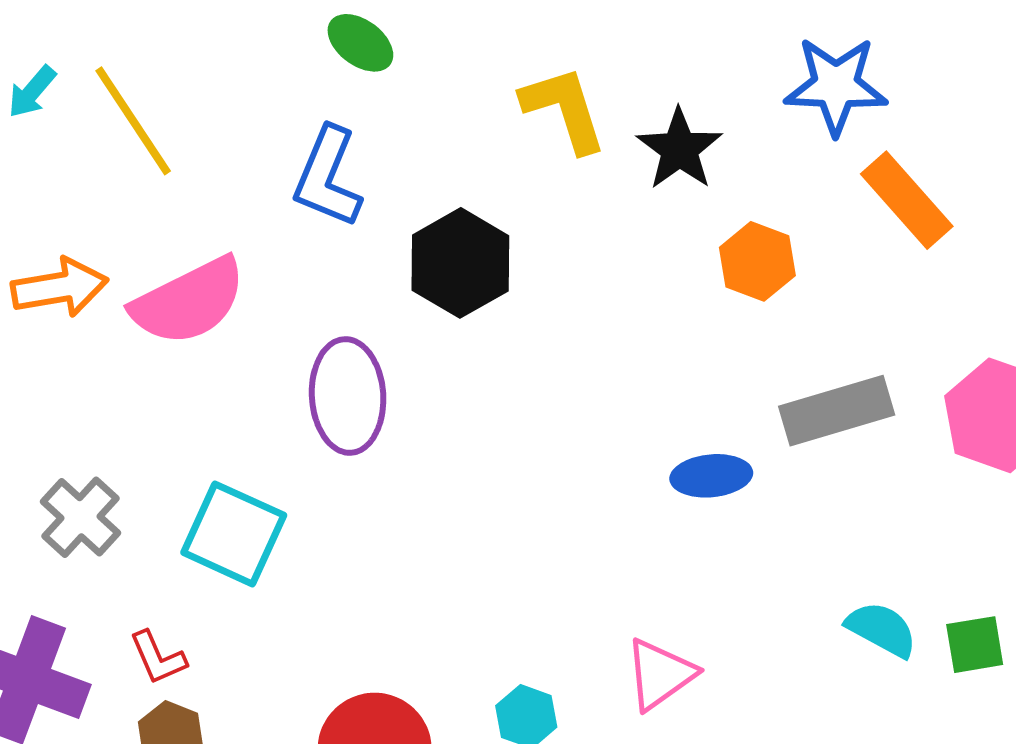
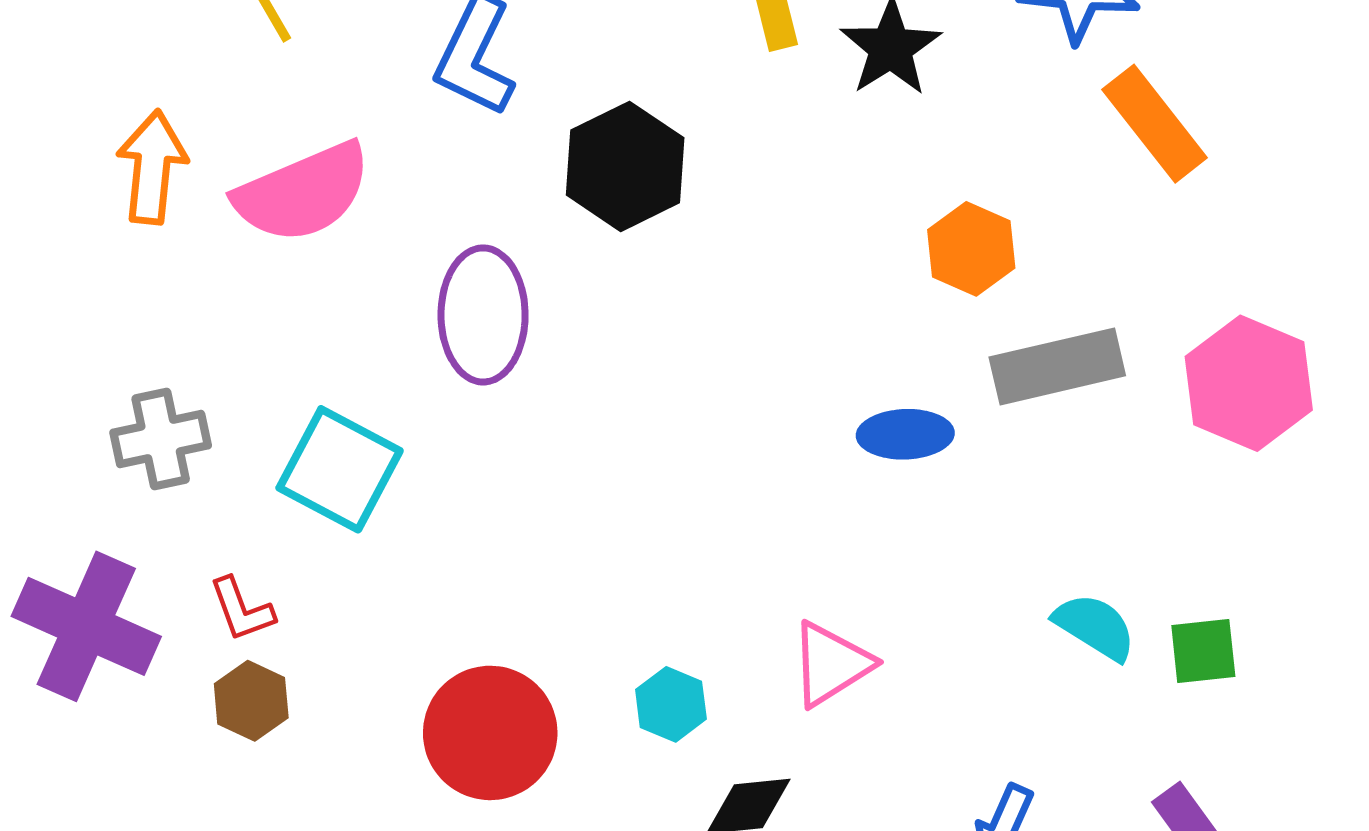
orange hexagon: (757, 261) -> (971, 249), moved
orange arrow: (60, 287) -> (152, 167), turned -78
gray cross: (81, 517) -> (161, 439), turned 32

